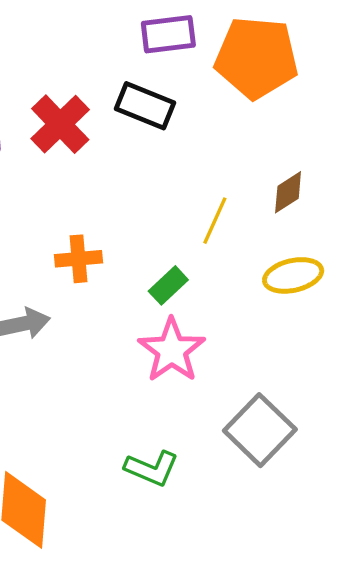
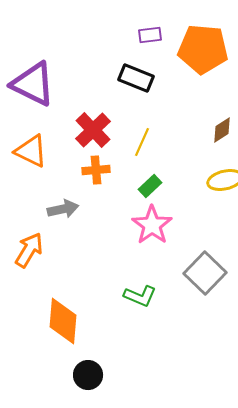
purple rectangle: (168, 34) -> (150, 35), size x0.7
red cross: (60, 124) -> (93, 130), moved
yellow line: (215, 221) -> (142, 142), moved

